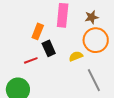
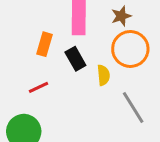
black rectangle: (49, 48) -> (75, 59), moved
yellow semicircle: (76, 56) -> (103, 75), turned 112

